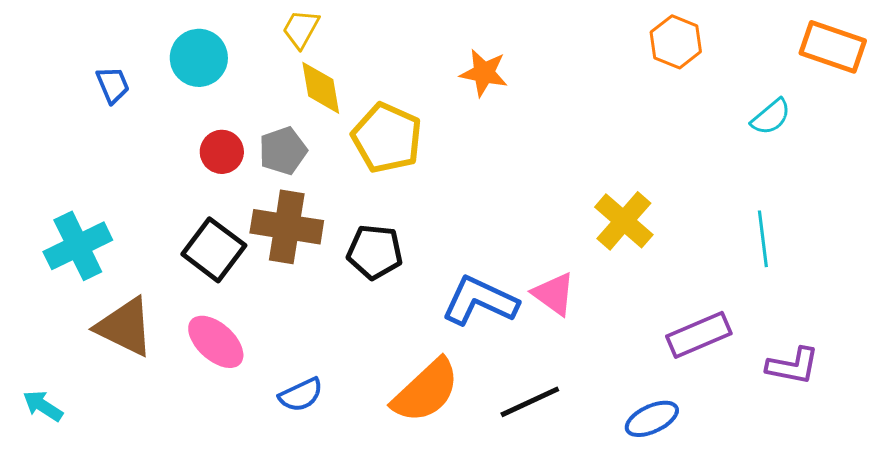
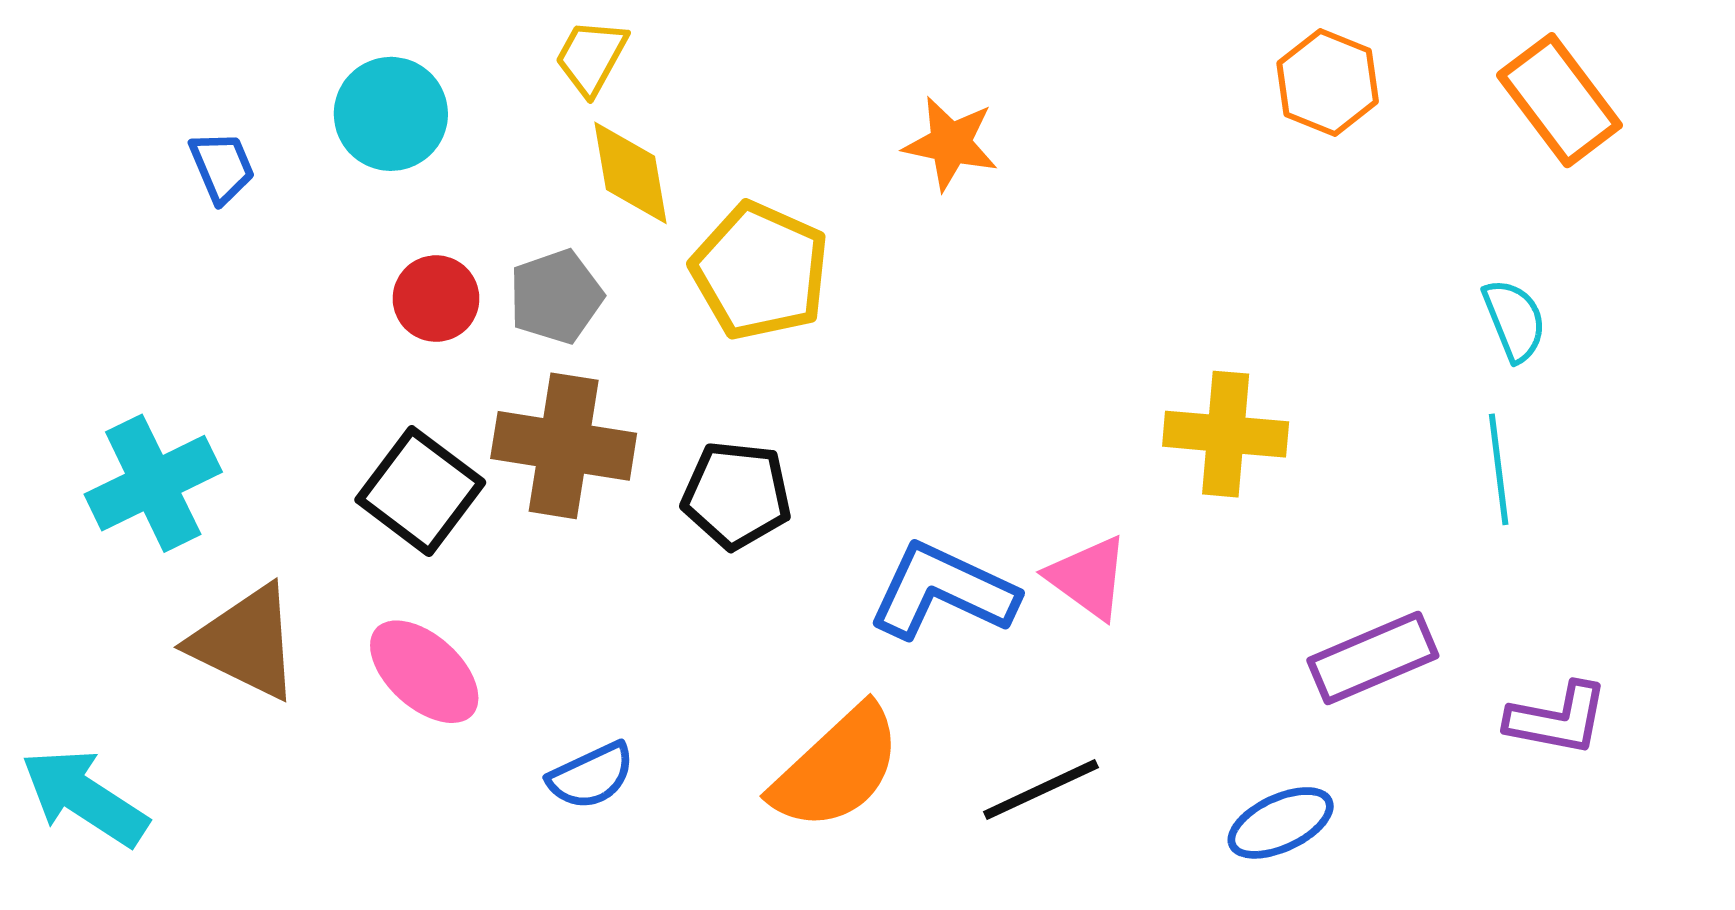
orange rectangle: (833, 47) -> (1559, 100), moved, turned 34
cyan semicircle: (771, 117) -> (1514, 320), moved, turned -72
yellow cross: (624, 221) -> (1226, 434), turned -36
cyan arrow: (43, 406) -> (84, 797), size x1.6

